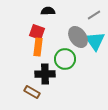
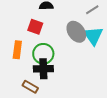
orange rectangle: (38, 47) -> (17, 50), moved
green circle: (65, 59) -> (43, 54), moved

